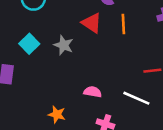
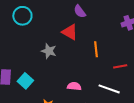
orange line: (123, 24) -> (96, 49), moved
cyan square: (29, 44) -> (25, 81), moved

